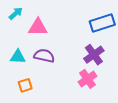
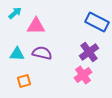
blue rectangle: (102, 23) -> (97, 22), turned 45

